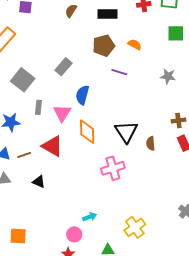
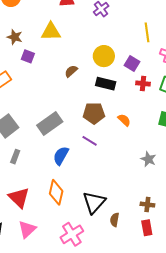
gray rectangle: (64, 67) -> (50, 123), size x1.4
purple line: (119, 72) -> (90, 141), moved
pink triangle: (62, 113) -> (27, 229), moved
pink cross: (113, 168) -> (72, 234), turned -30

